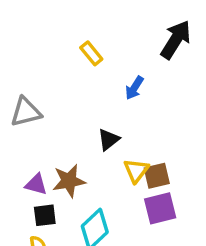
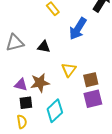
blue arrow: (134, 88) -> (78, 29), size x1.6
black triangle: (109, 140) -> (44, 47), moved, turned 48
yellow triangle: (136, 171) -> (69, 70), moved

